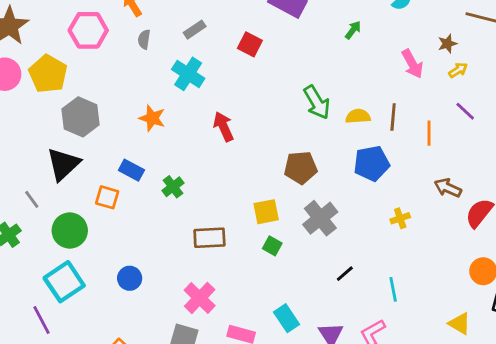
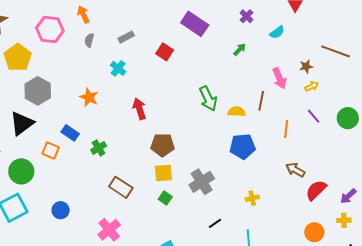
cyan cross: (188, 74) -> (118, 68), size x0.7
brown line: (393, 117) -> (261, 101), moved
brown pentagon: (301, 168) -> (163, 145), moved
yellow cross: (400, 218) -> (252, 198), moved
brown rectangle: (209, 238) -> (121, 187), turned 30

